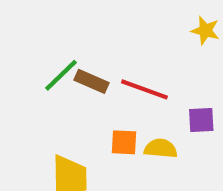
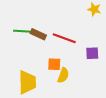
green line: (61, 75) -> (23, 31), turned 48
yellow semicircle: (161, 148) -> (63, 75), moved, turned 105

